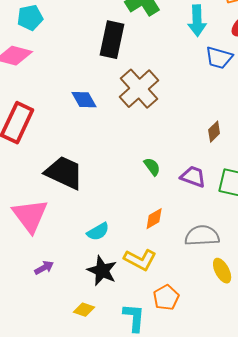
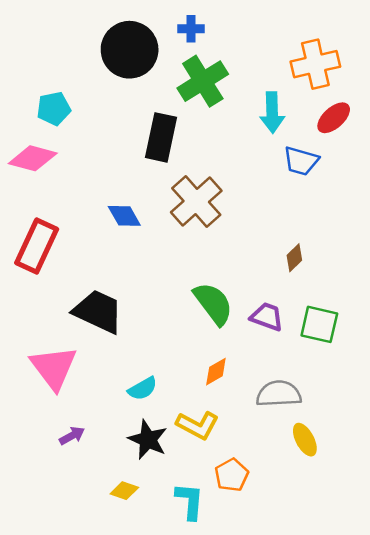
green semicircle: (152, 167) -> (213, 304), size x1.8

